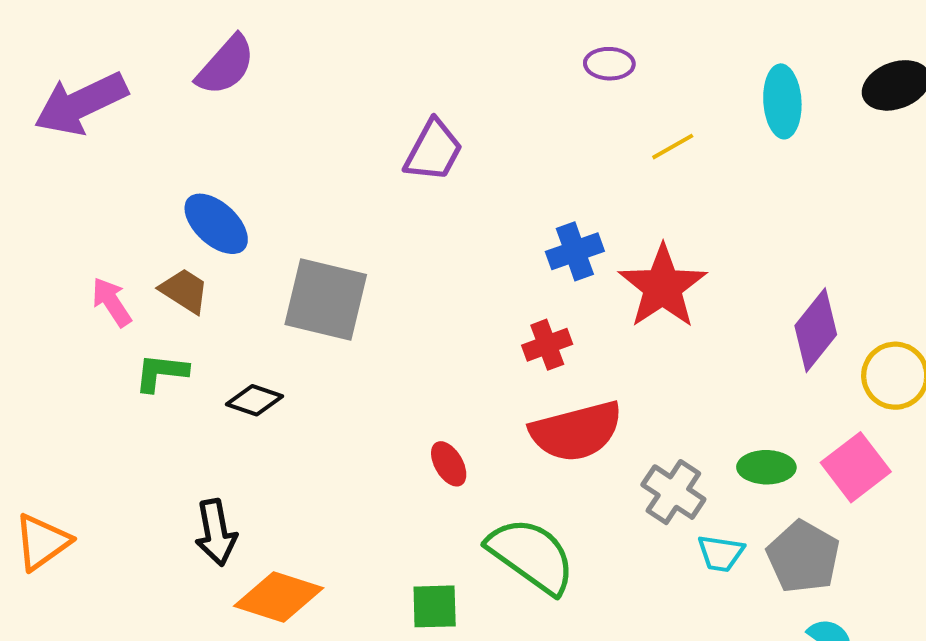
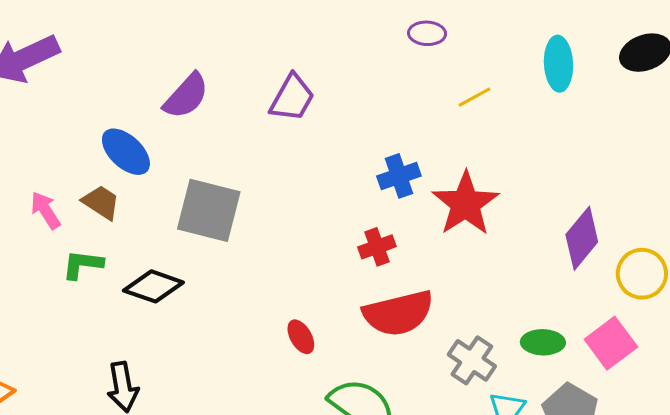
purple semicircle: (226, 65) -> (186, 96), moved
black diamond: (254, 400) -> (153, 286), size x1.4

